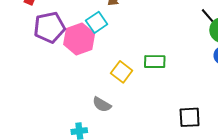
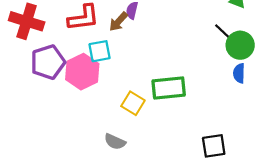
cyan square: (97, 22) -> (100, 51), turned 30
green rectangle: (155, 62) -> (169, 88), size x1.4

